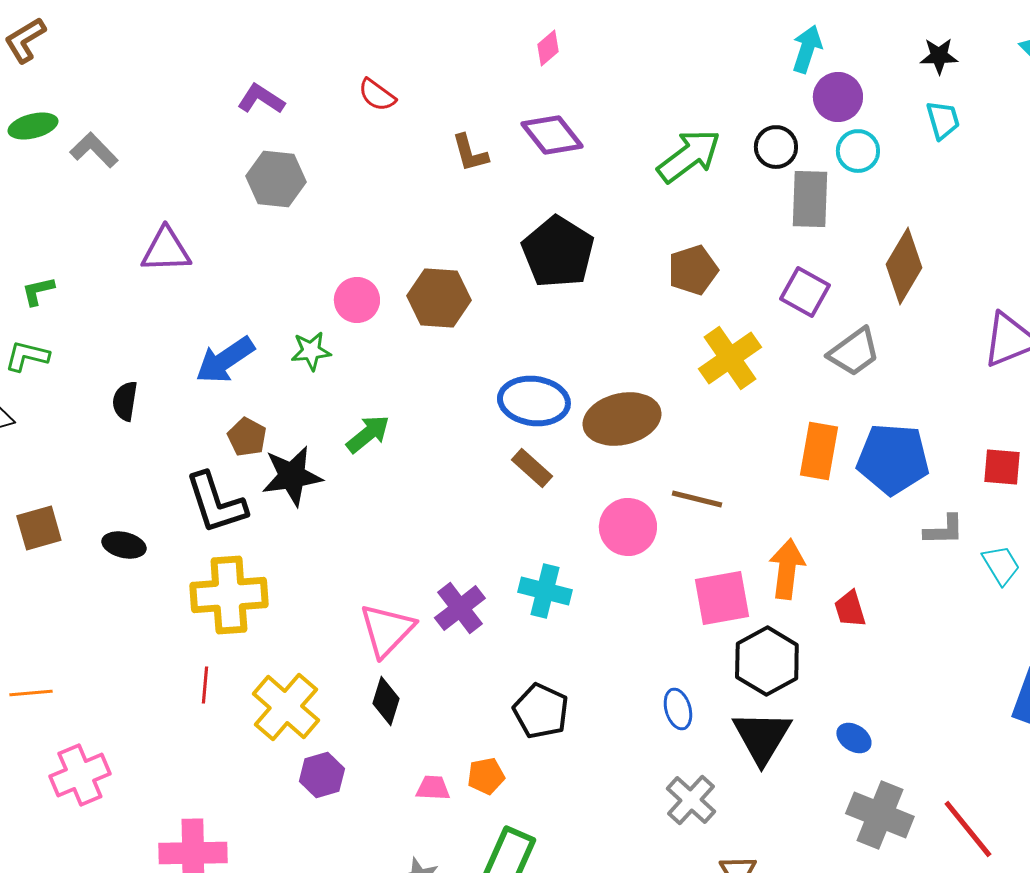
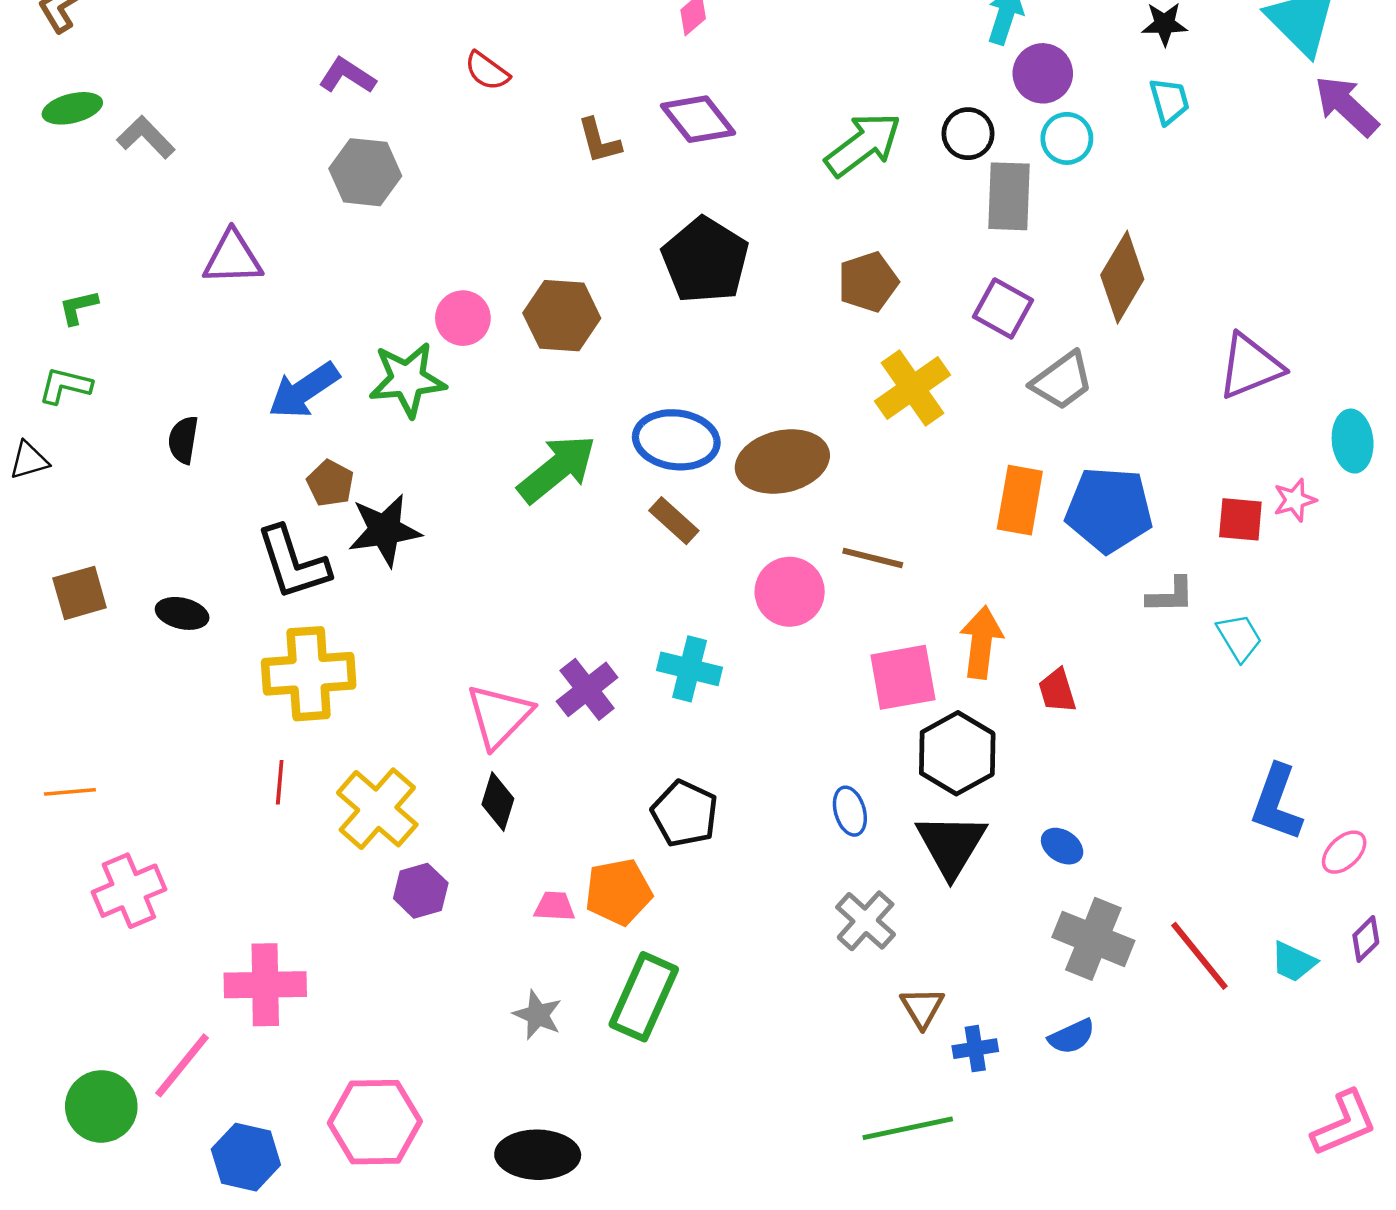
green star: (311, 351) -> (407, 380), size x1.6
green arrow: (368, 434) -> (557, 469), moved, size x1.5
orange pentagon: (486, 776) -> (618, 892), size x1.5

